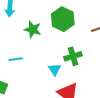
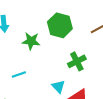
cyan triangle: (55, 70) -> (58, 87), moved

